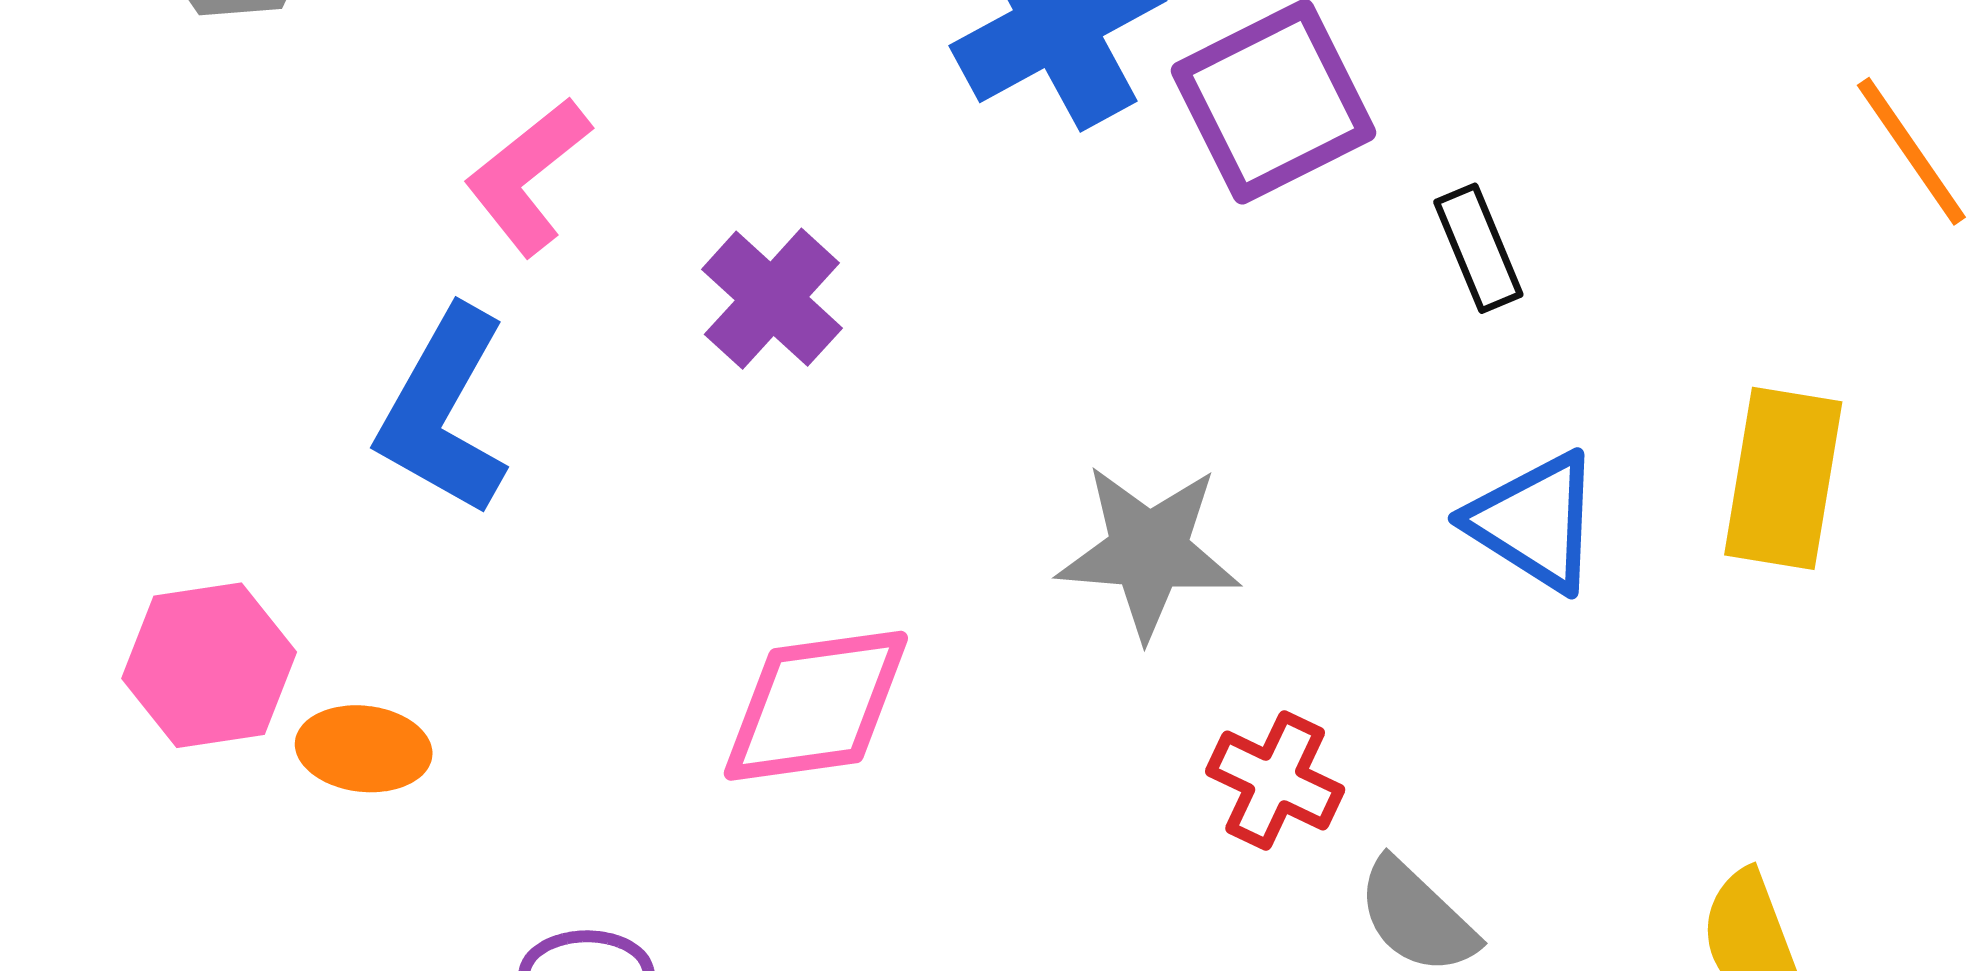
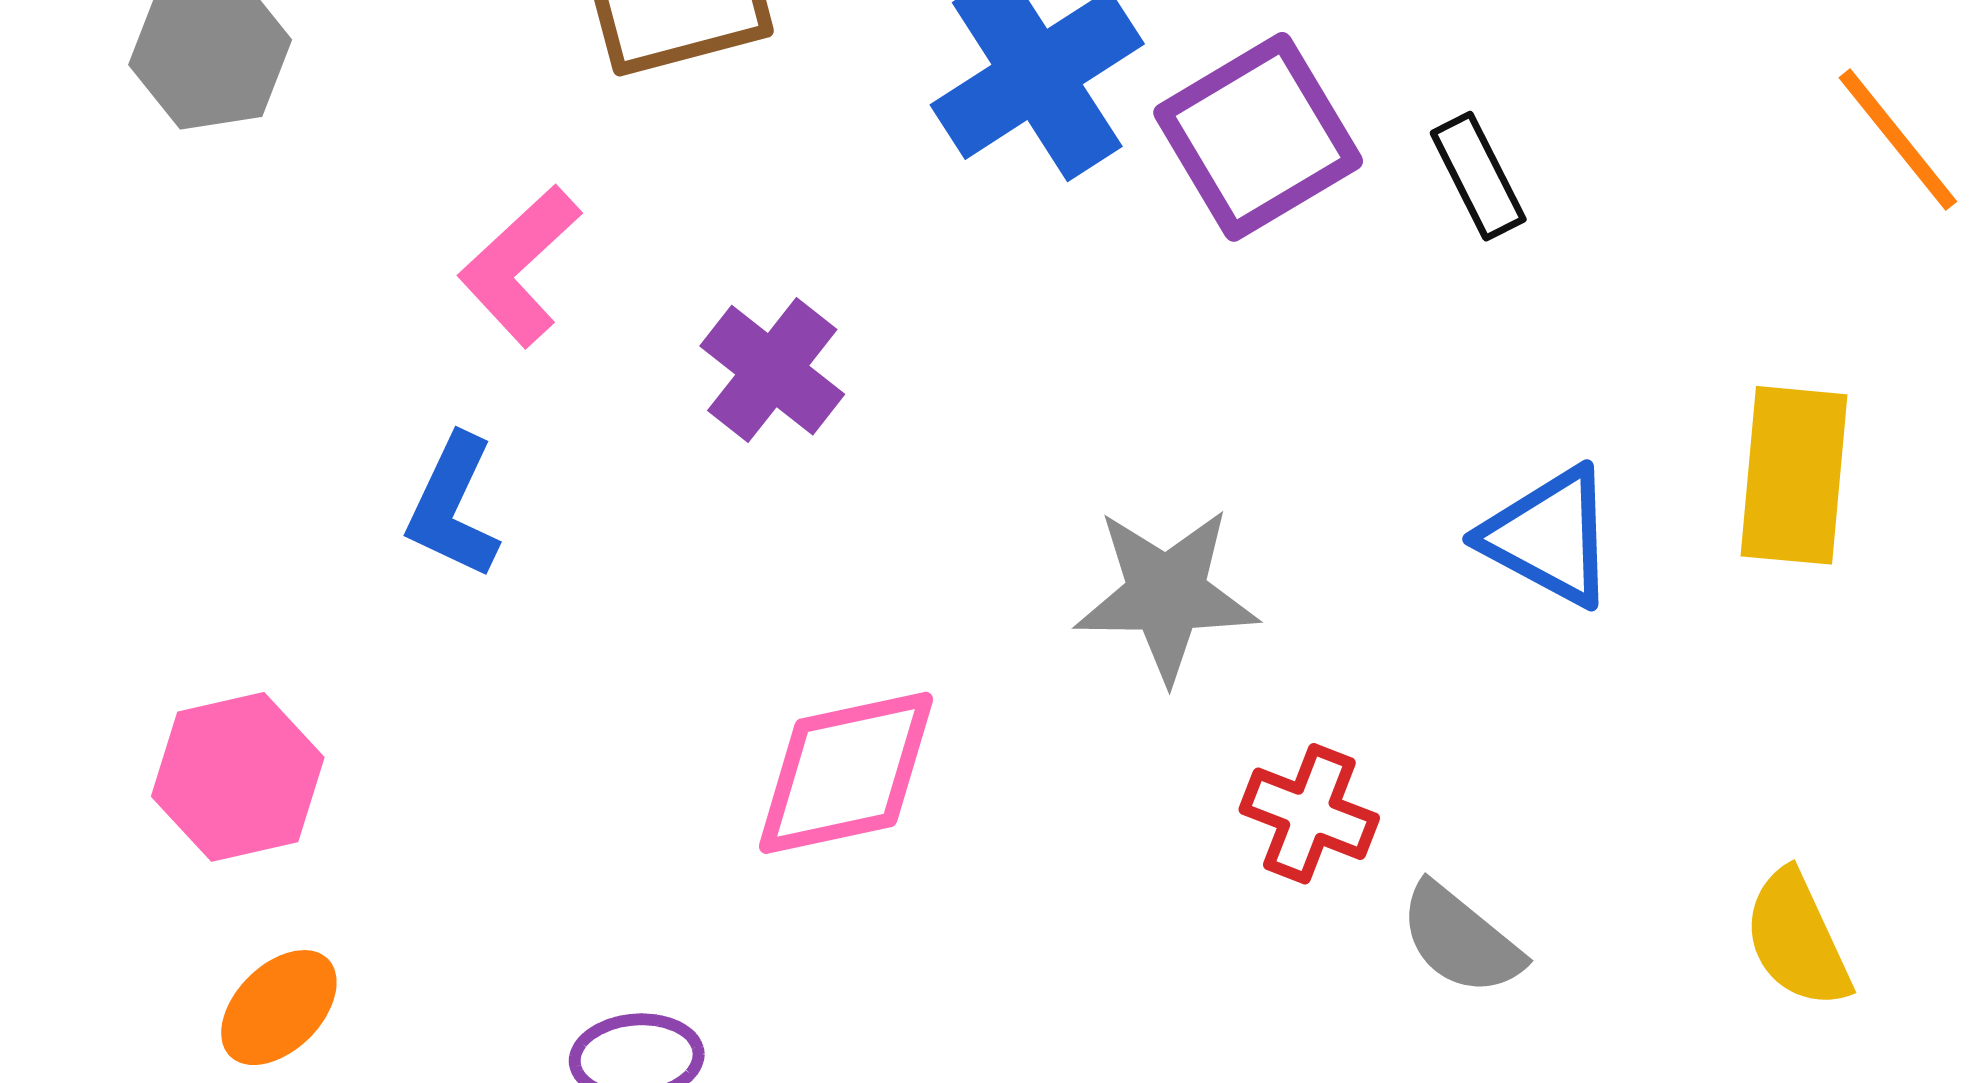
black rectangle: (1478, 248) -> (1478, 176), moved
blue L-shape: (444, 411) -> (453, 507), size x0.7
orange ellipse: (364, 749) -> (279, 1008), moved, turned -47

